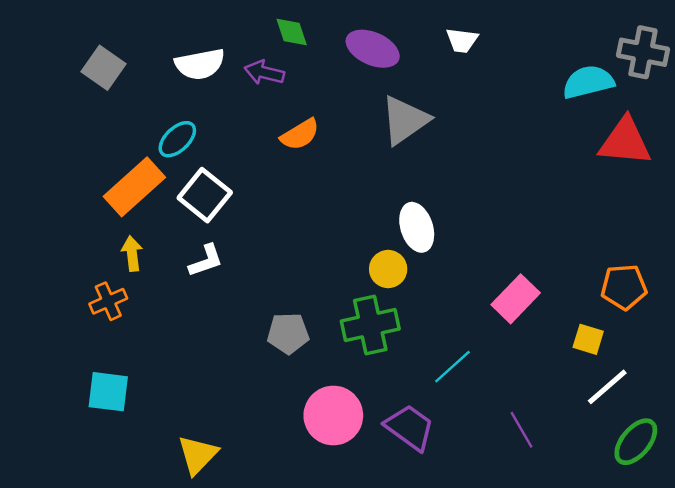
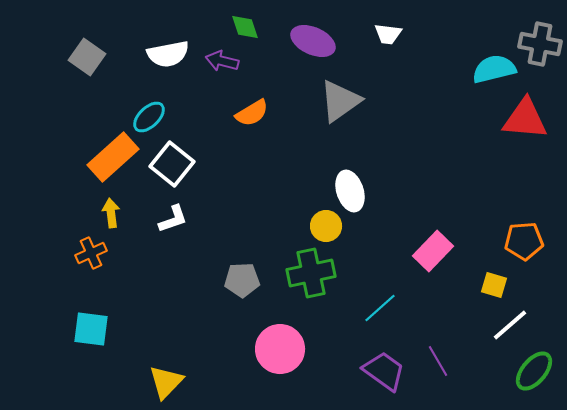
purple trapezoid: (410, 427) -> (384, 371), moved

